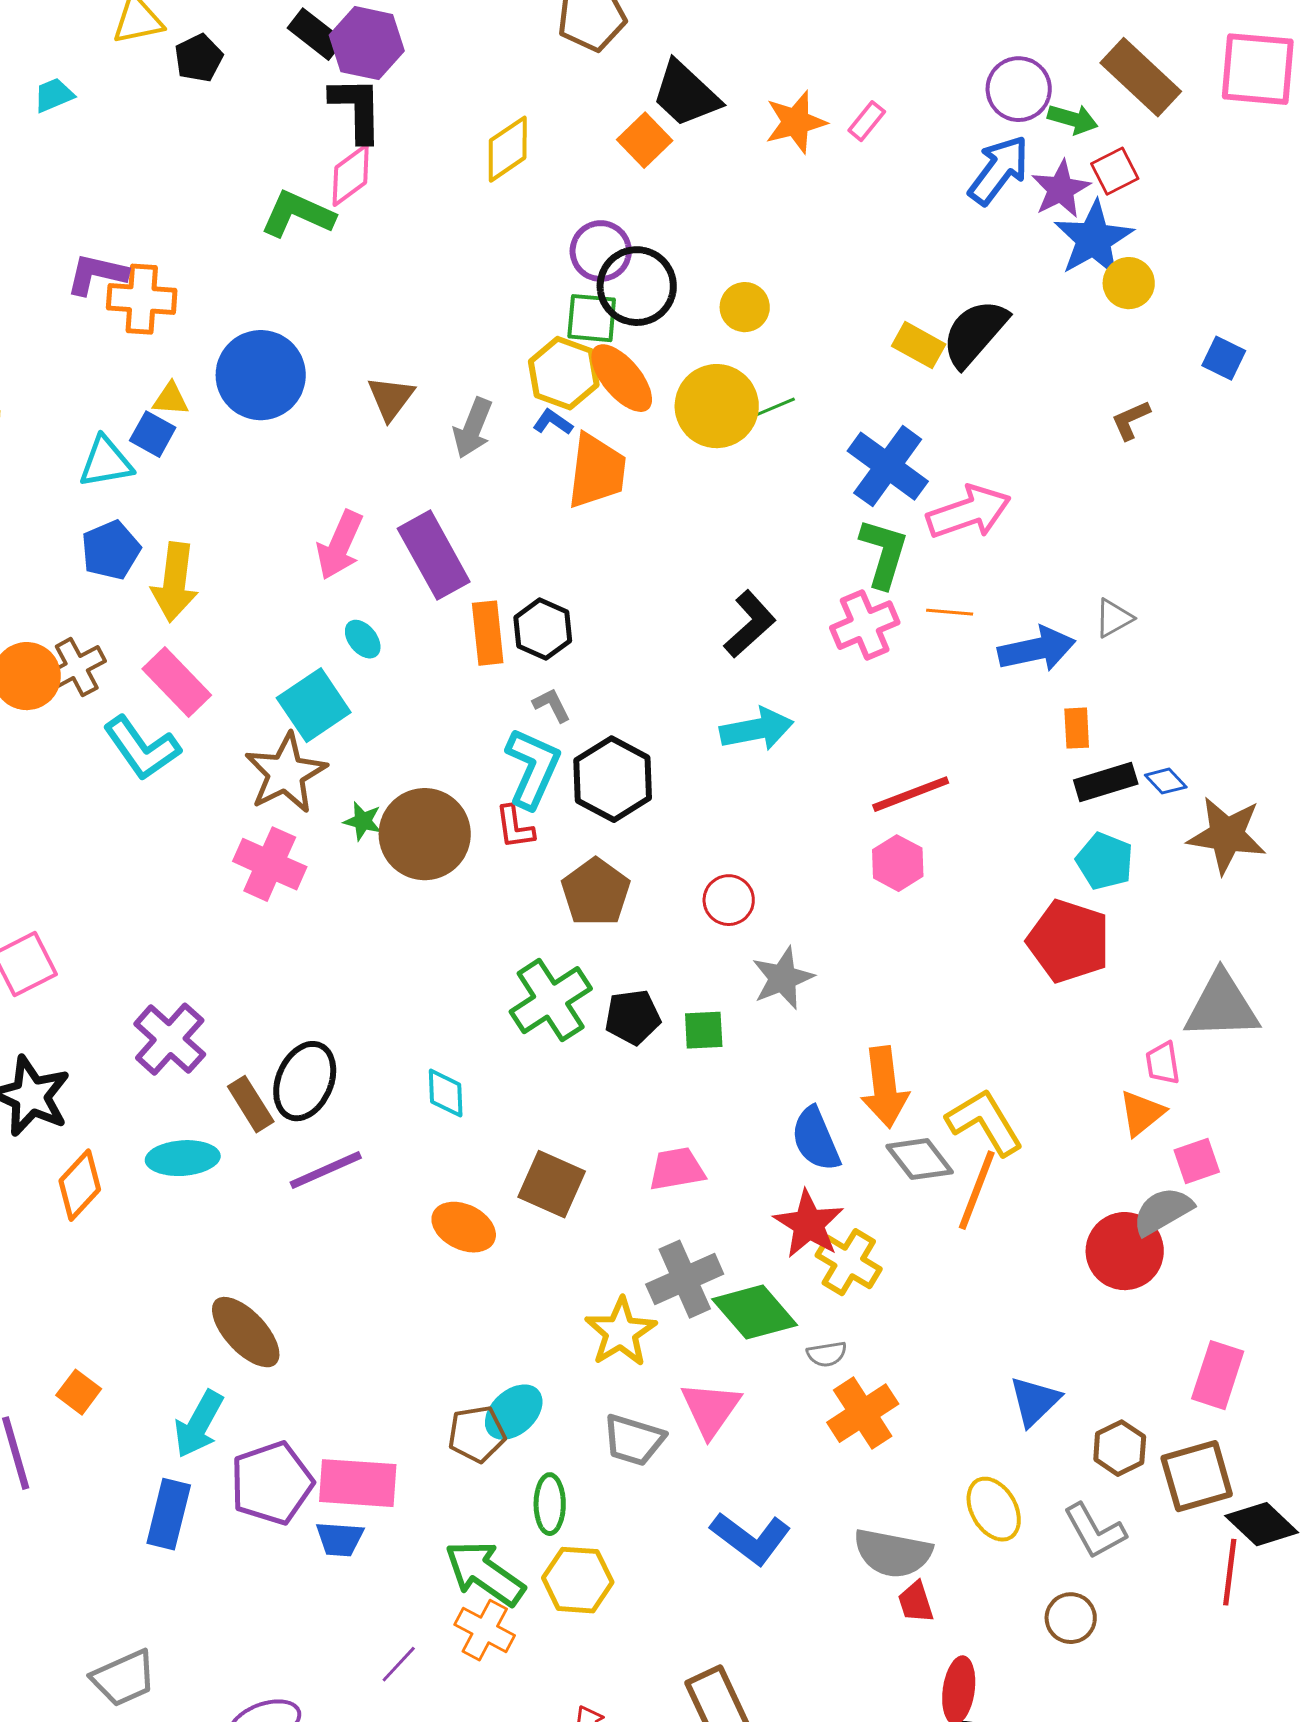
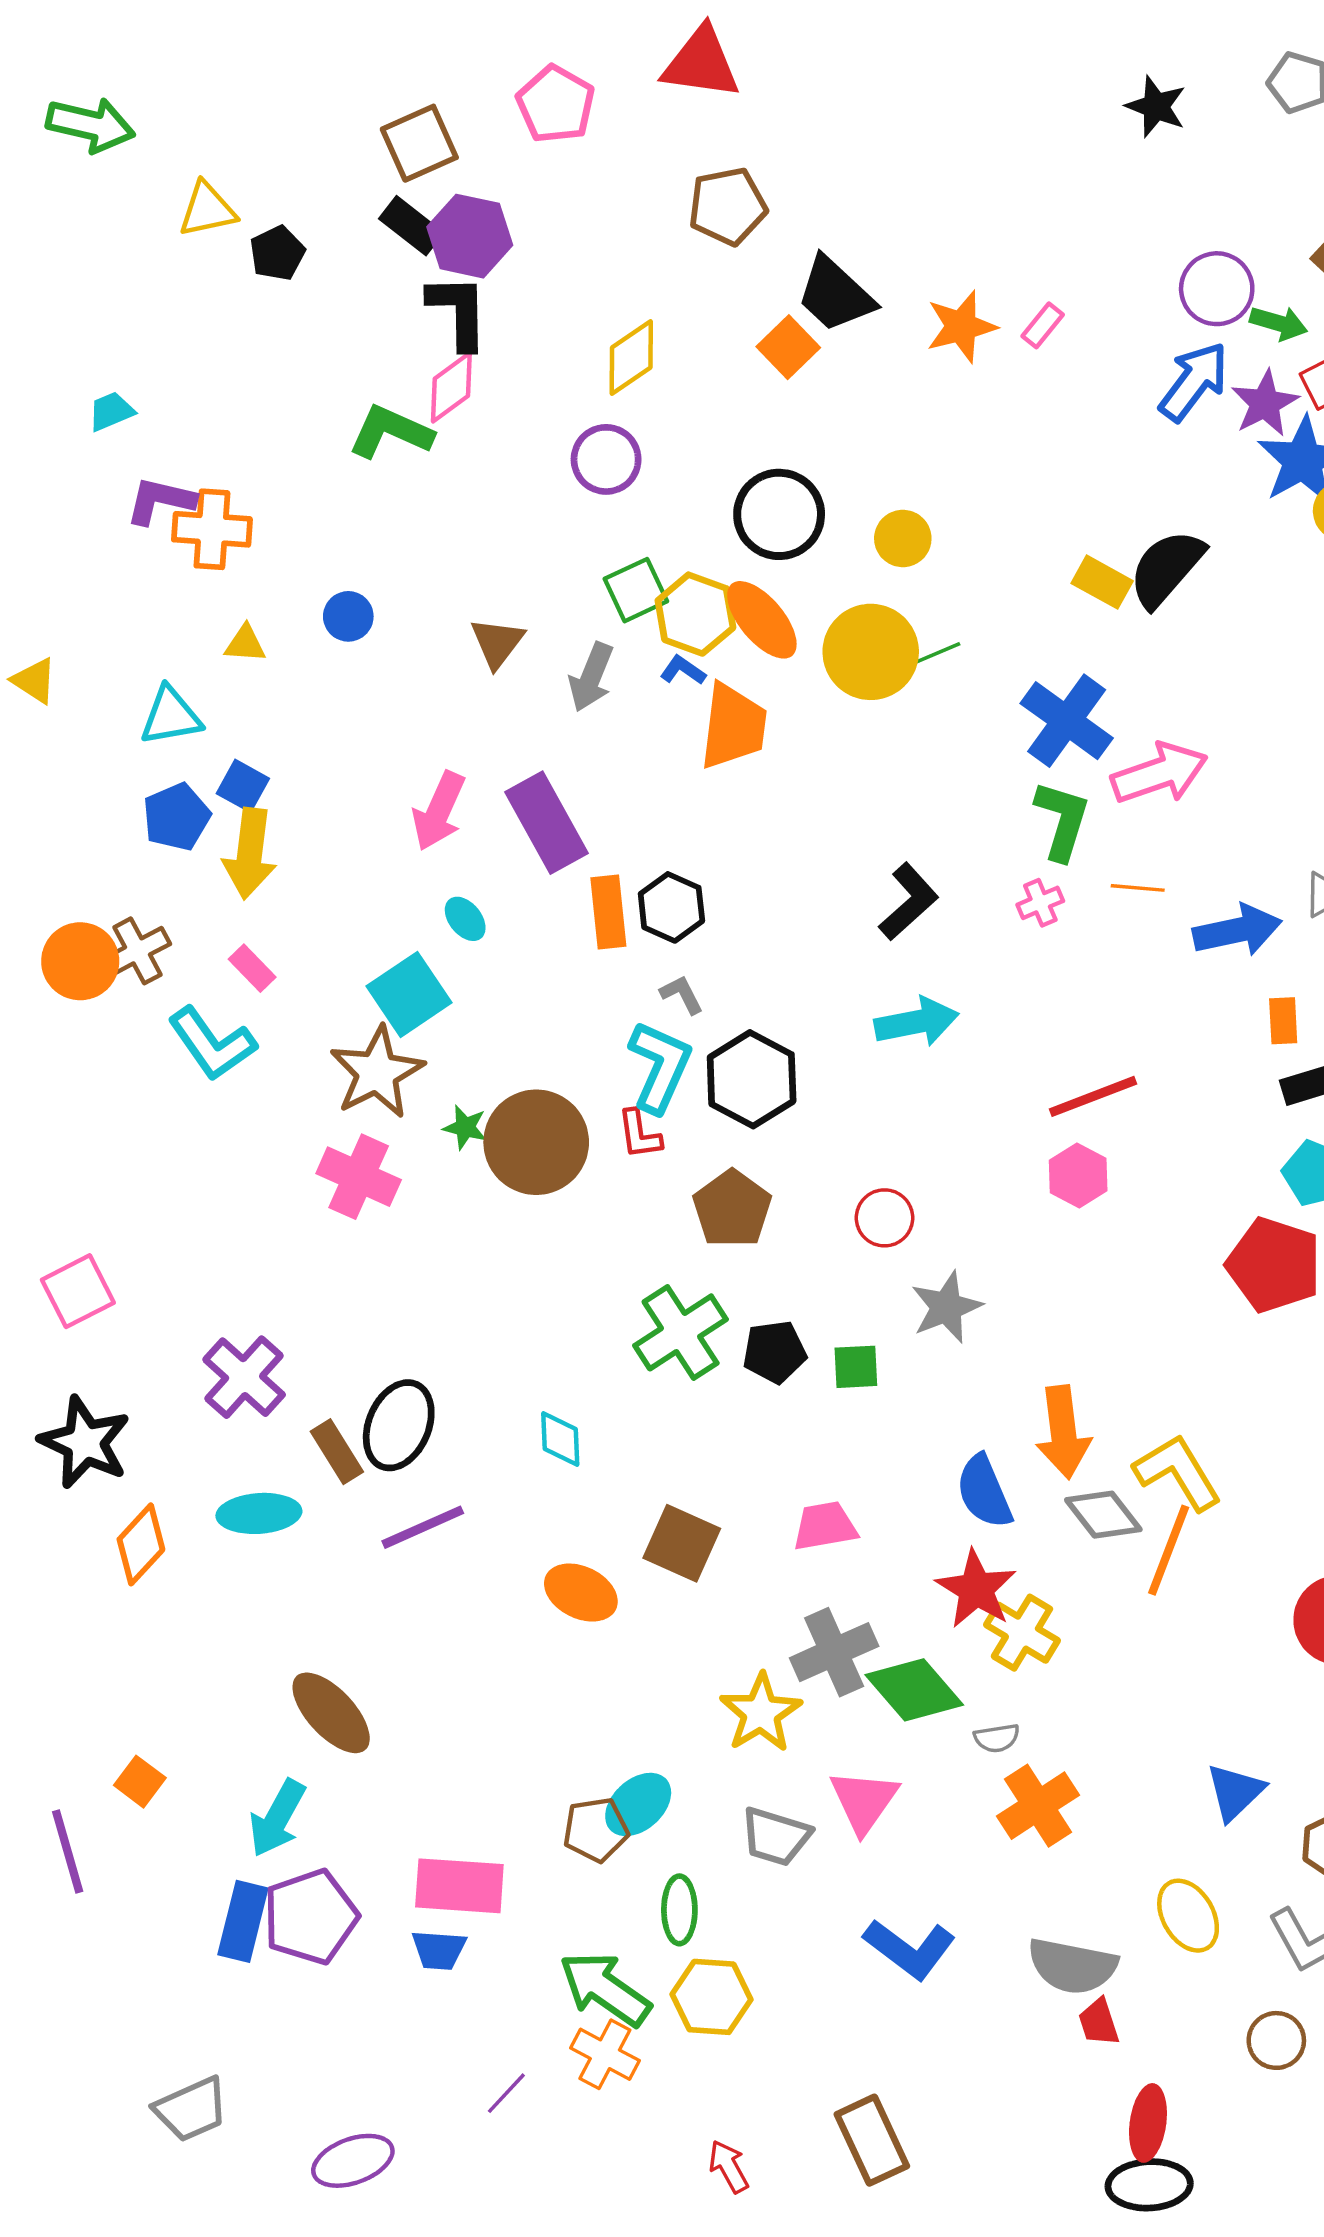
cyan trapezoid: (54, 95) -> (111, 411), moved
purple circle: (601, 251) -> (606, 459), moved
green square: (592, 318) -> (636, 590), moved, turned -30
blue circle: (261, 375) -> (348, 616), size x0.5
blue square: (153, 434) -> (243, 786), moved
pink cross: (865, 625) -> (1040, 903), size x0.6
pink rectangle: (177, 682) -> (252, 968), size x0.6
purple pentagon: (272, 1483) -> (310, 1917), moved

